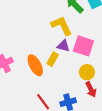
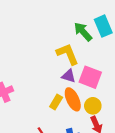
yellow rectangle: (53, 59) -> (56, 102), moved
orange ellipse: (35, 65) -> (73, 99), moved

